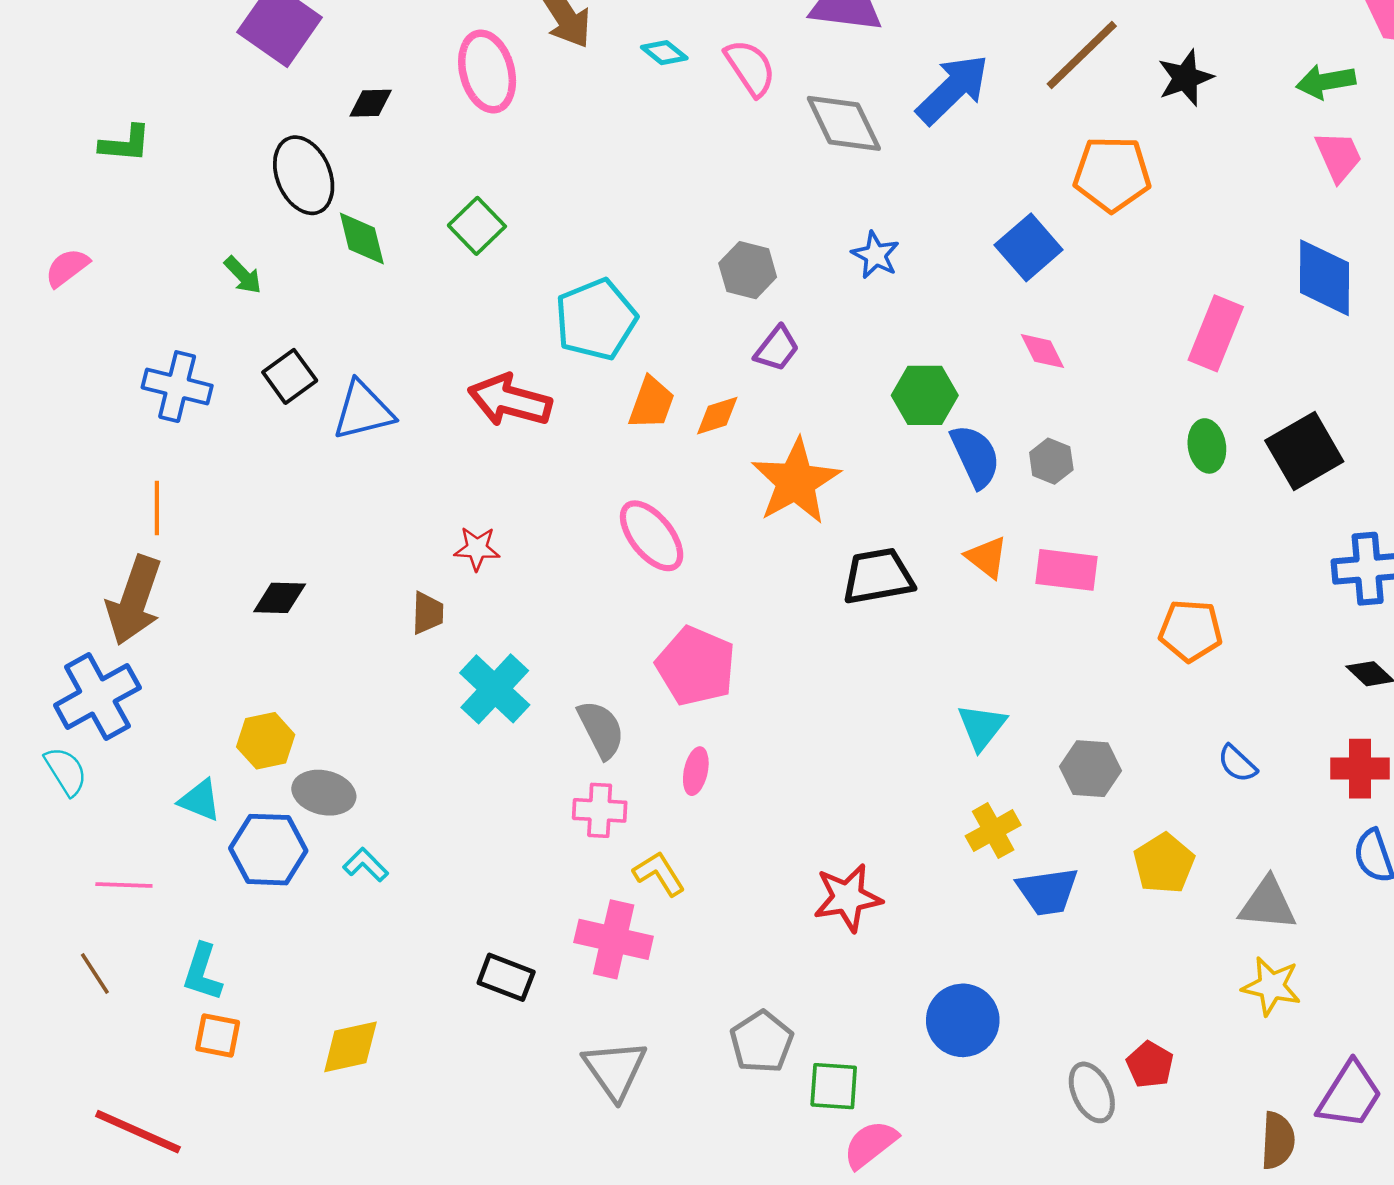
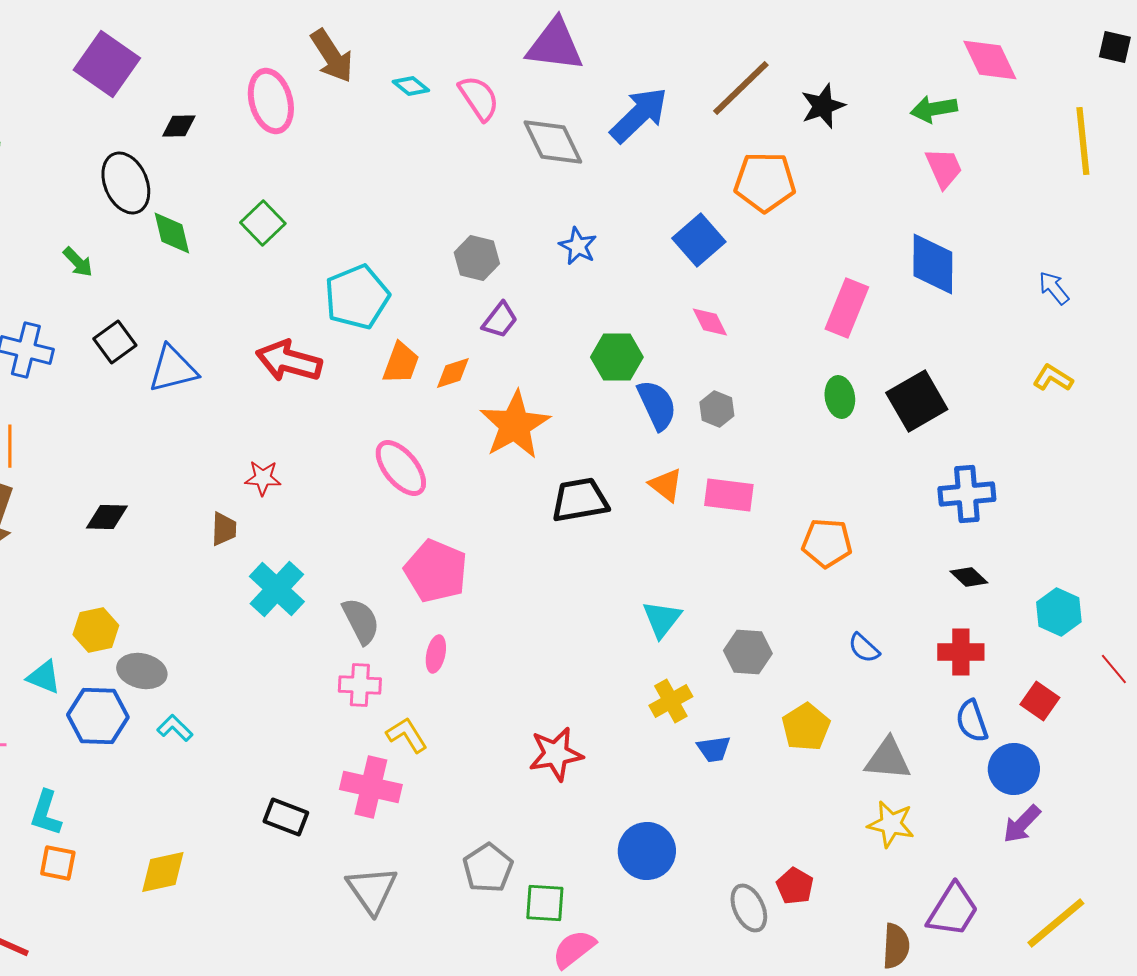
blue trapezoid: (1048, 891) -> (714, 749), size x0.7

